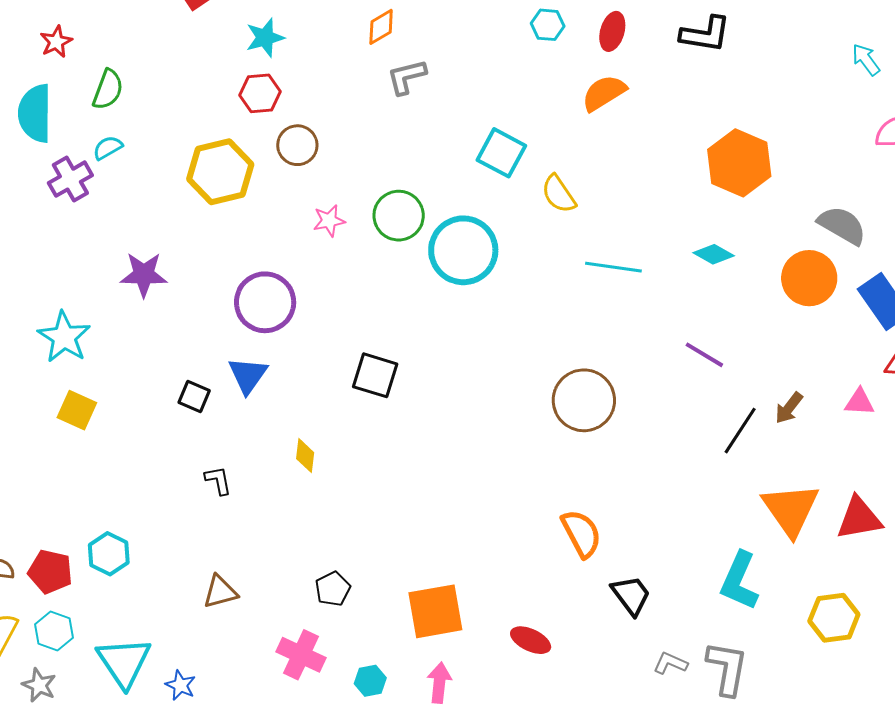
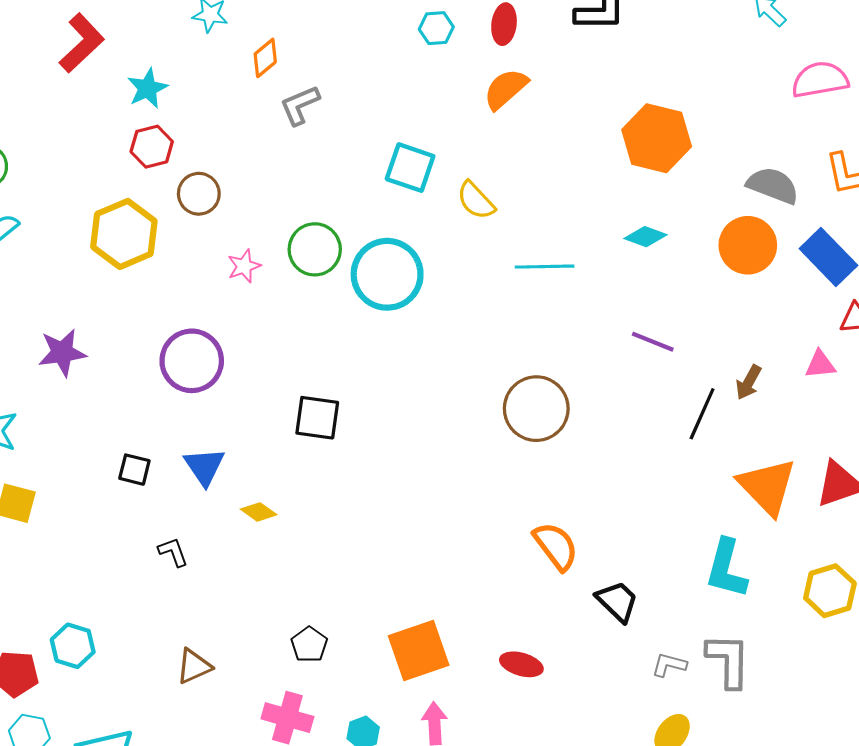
blue triangle: (248, 375) -> (204, 466), moved
yellow diamond: (305, 456) -> (259, 512), turned -52

